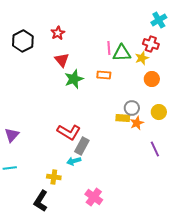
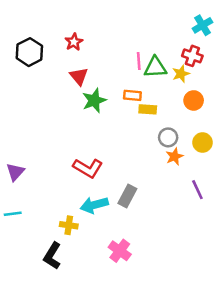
yellow rectangle: (123, 118) -> (148, 109), moved
gray rectangle: (82, 146) -> (127, 196), moved
cyan arrow: (74, 161) -> (94, 205), size x1.5

